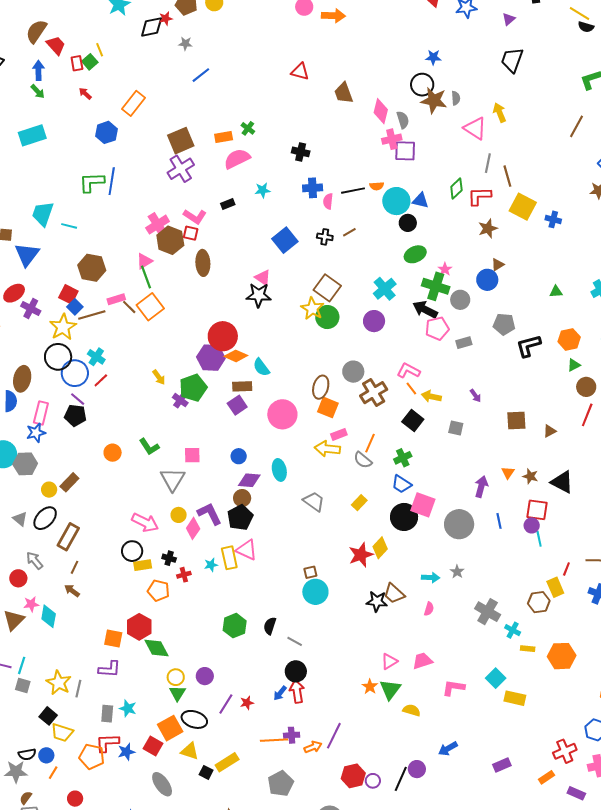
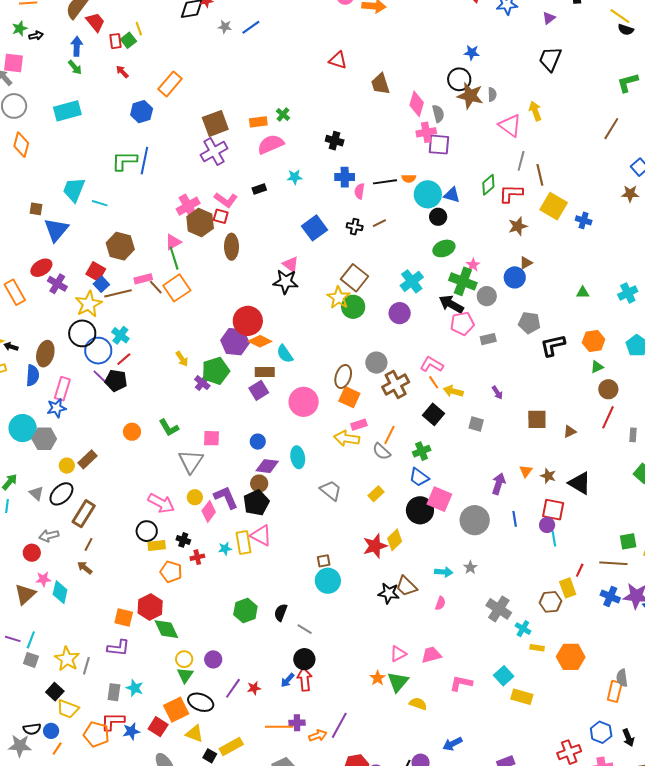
blue line: (201, 75) -> (251, 27), moved
black pentagon: (75, 415) -> (116, 381), moved
gray arrow: (35, 561) -> (49, 536), turned -66

